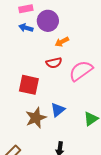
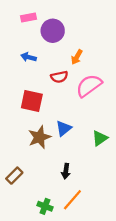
blue arrow: (26, 28) -> (29, 57), moved
orange arrow: (62, 42) -> (77, 57), moved, turned -32

